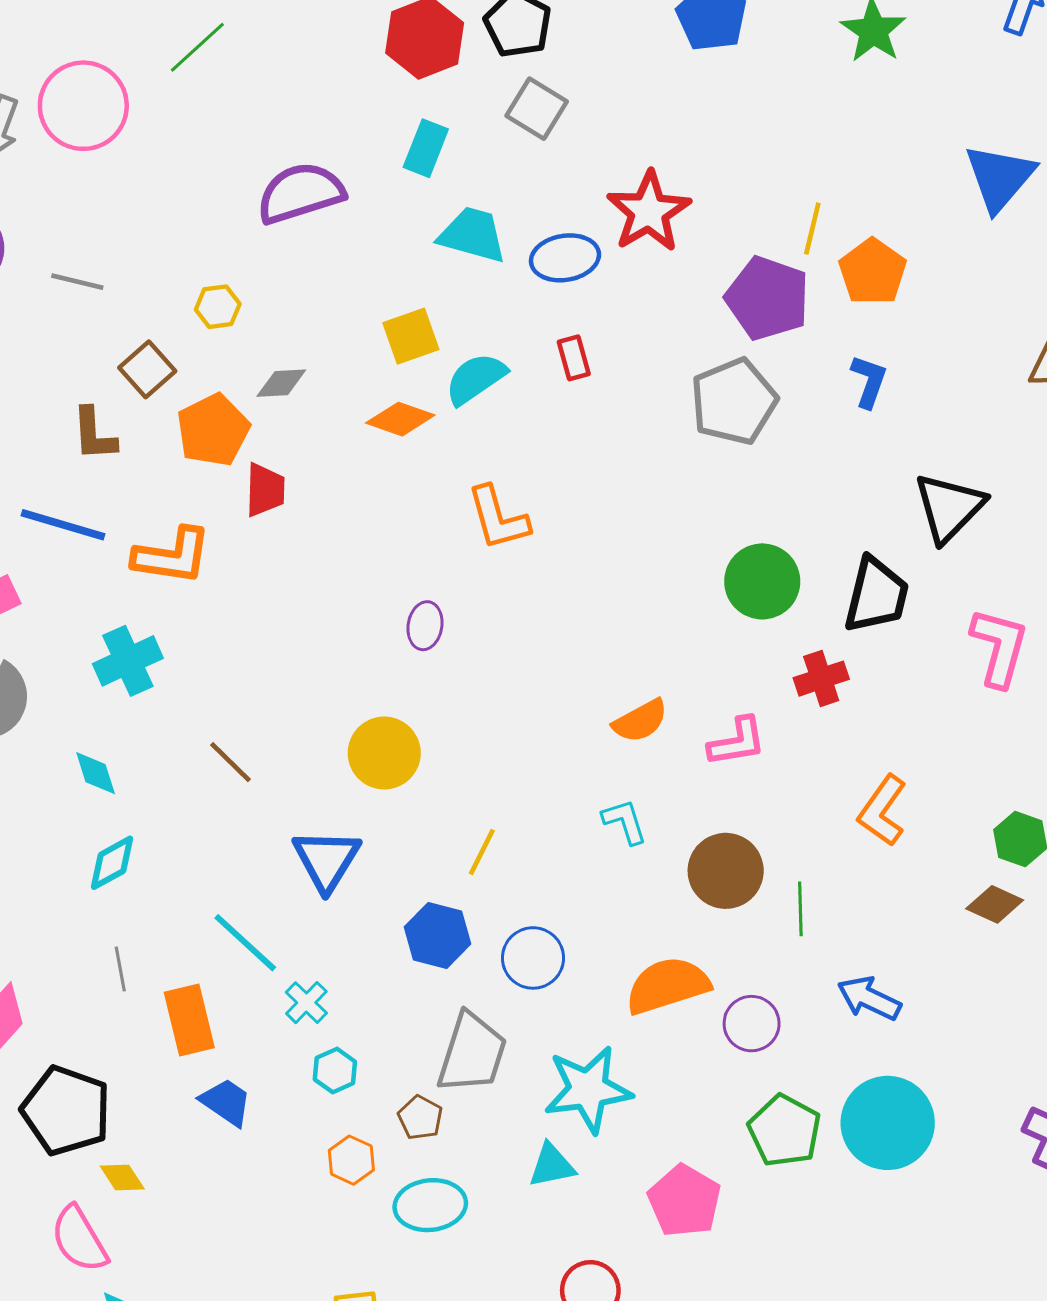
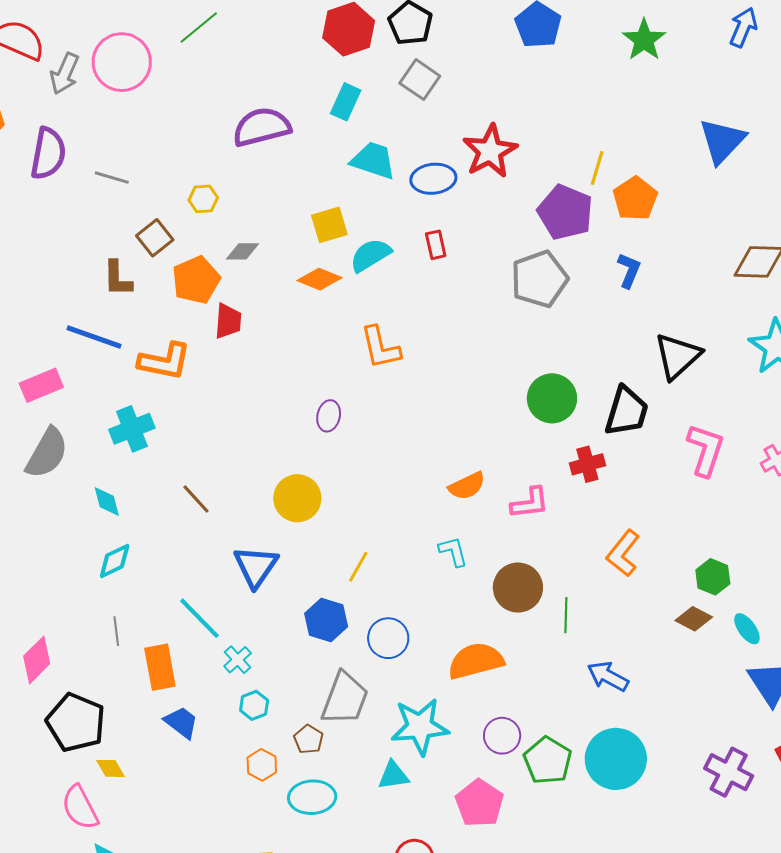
purple circle: (752, 1024) -> (502, 736), moved

